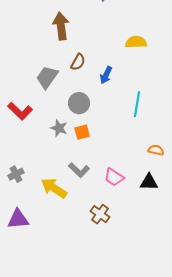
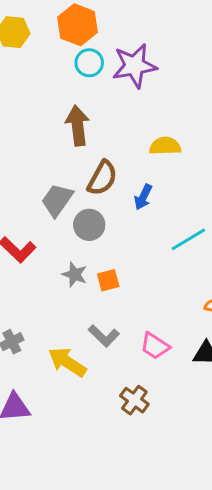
yellow semicircle: (136, 42) -> (165, 146), moved
brown semicircle: (78, 62) -> (102, 178), size x1.4
gray circle: (79, 103) -> (89, 225), moved
cyan line: (137, 104) -> (188, 239), turned 50

